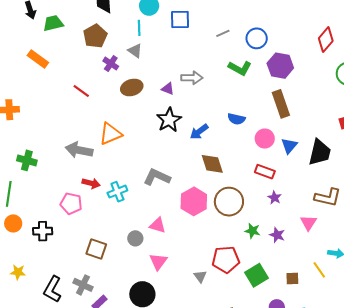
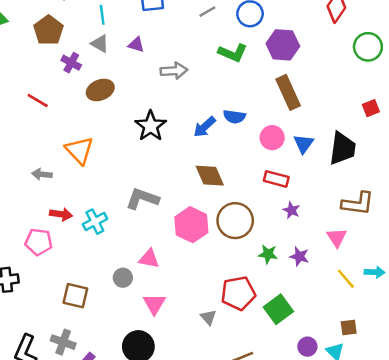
purple triangle: (168, 89) -> (136, 45), moved
blue arrow: (199, 132) -> (204, 127), moved
orange triangle: (111, 134) -> (79, 150), turned -45
gray arrow: (79, 150) -> (42, 174), size x0.6
yellow line: (319, 270) -> (346, 279), moved
brown square: (292, 279) -> (349, 327), moved

